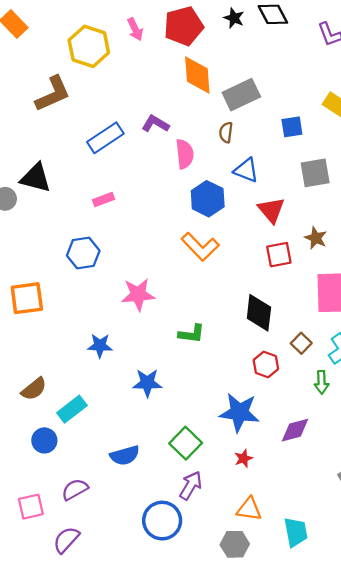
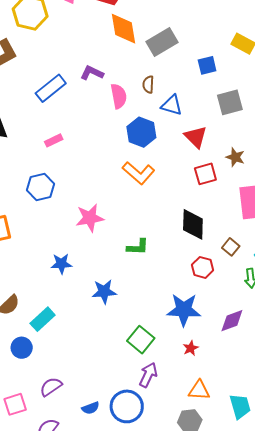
brown semicircle: (226, 132) -> (148, 85), moved
blue semicircle: (125, 455) -> (91, 408), moved, size x0.7

